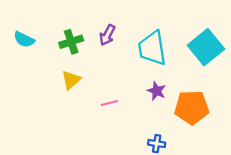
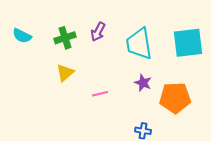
cyan square: (206, 47) -> (188, 43), turned 32

